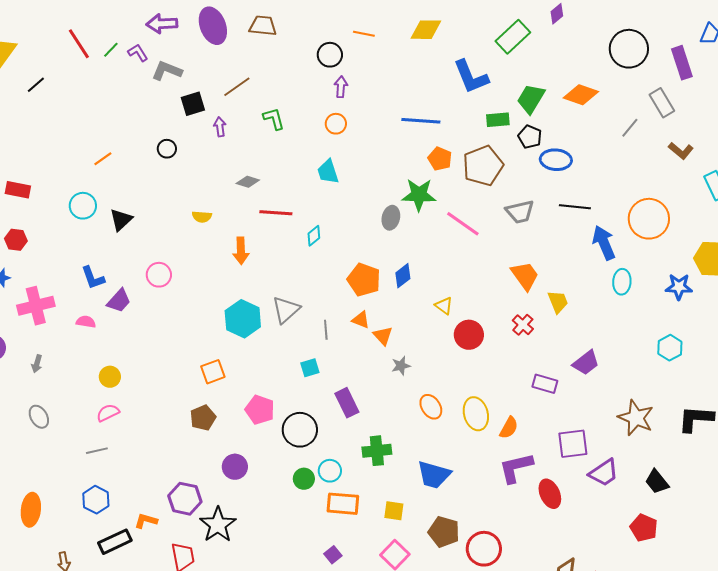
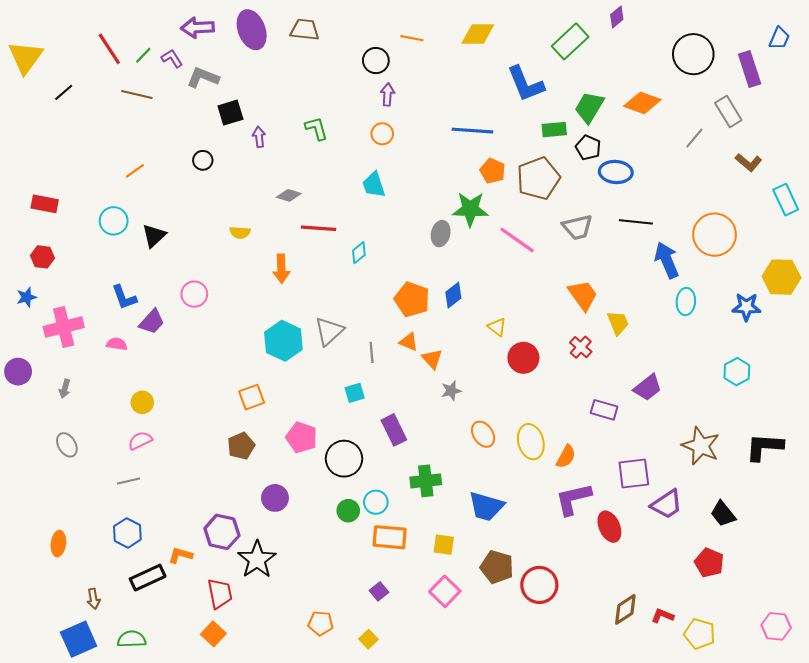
brown line: (237, 87) -> (137, 94), moved, turned 48
orange ellipse: (31, 510) -> (58, 544), size x0.7

